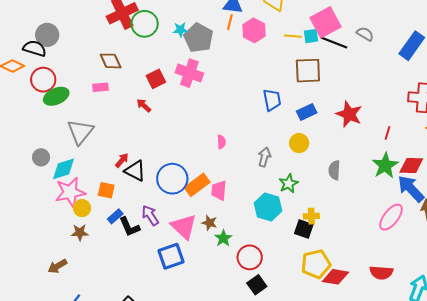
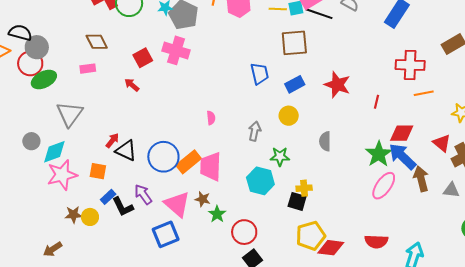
gray circle: (47, 35) -> (37, 47), moved
green star: (385, 165) -> (379, 154), moved
green star: (289, 184) -> (280, 157), turned 30
pink trapezoid: (219, 190) -> (211, 166), size x1.4
yellow circle: (82, 208) -> (90, 217), moved

